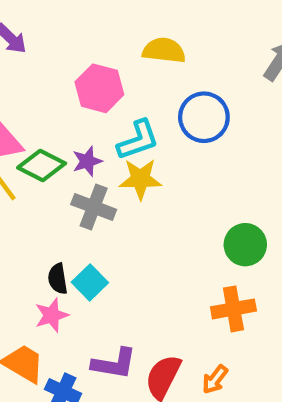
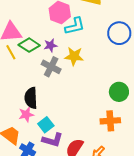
blue circle: (204, 117) -> (119, 33), moved
cyan L-shape: (138, 140) -> (75, 26), moved
black semicircle: (58, 279) -> (31, 98), size x1.5
cyan square: (90, 282) -> (46, 125), moved

